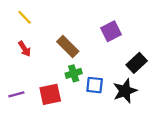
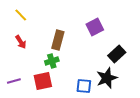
brown rectangle: (68, 46) -> (58, 40), turned 60
green cross: (74, 73) -> (52, 61), moved
blue square: (95, 85) -> (84, 86), moved

